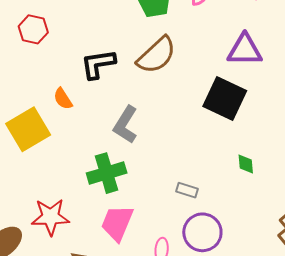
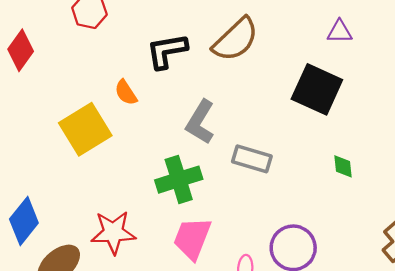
purple triangle: (245, 50) -> (340, 32), size x0.6
gray rectangle: (187, 190) -> (252, 159), moved, size x1.5

